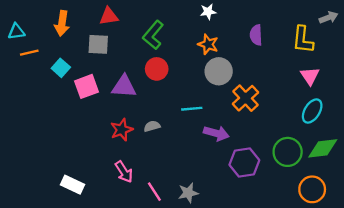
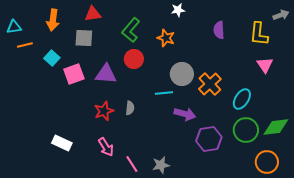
orange star: (208, 44) -> (166, 38), moved
gray circle: (219, 71) -> (182, 74), moved
cyan ellipse: (312, 111) -> (242, 99), moved
gray semicircle: (152, 126) -> (130, 108), turned 112
white rectangle: (72, 185) -> (62, 143), moved

